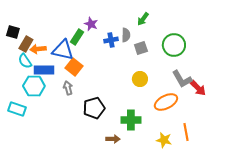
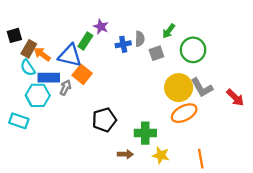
green arrow: (143, 19) -> (169, 31), moved
black square: (13, 32) -> (14, 35), turned -32
orange arrow: (38, 49) -> (42, 54), turned 42
yellow circle: (140, 79) -> (179, 88), moved, size x1.6
gray arrow: (68, 88) -> (65, 88), moved, turned 40
red arrow: (198, 88) -> (235, 98), moved
orange line: (186, 132) -> (201, 159), moved
yellow star: (164, 140) -> (161, 155), moved

